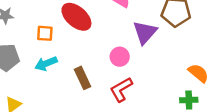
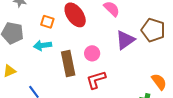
pink circle: (120, 57) -> (92, 53), moved
brown rectangle: (83, 78) -> (68, 64), size x1.4

